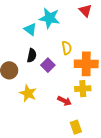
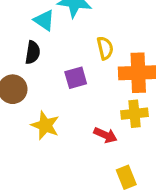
black semicircle: (32, 56) -> (33, 52), moved
purple square: (48, 65) -> (76, 78), turned 32

